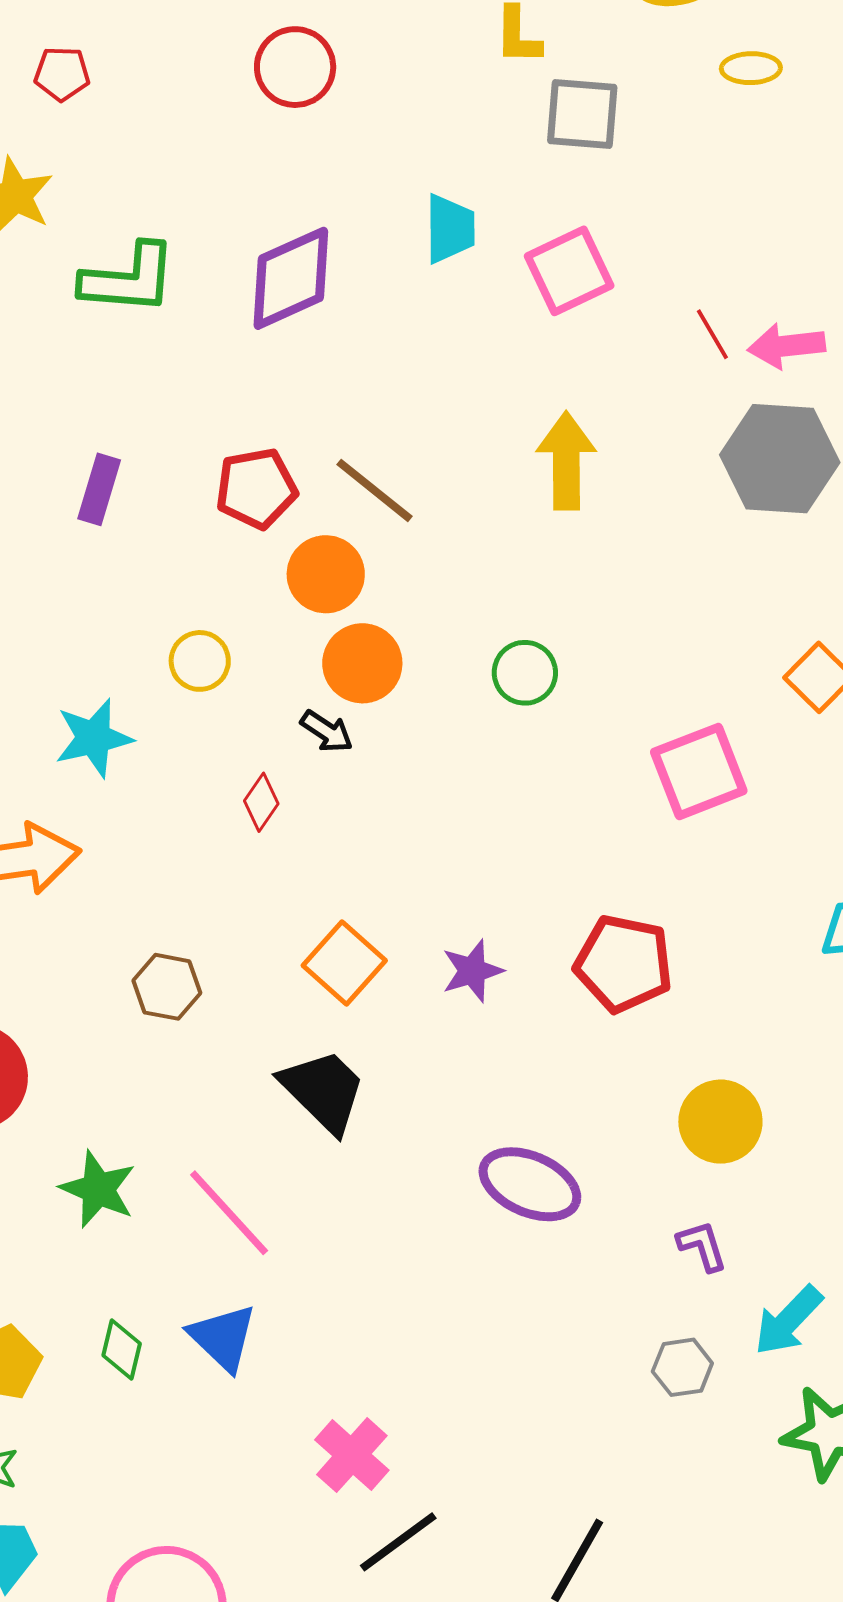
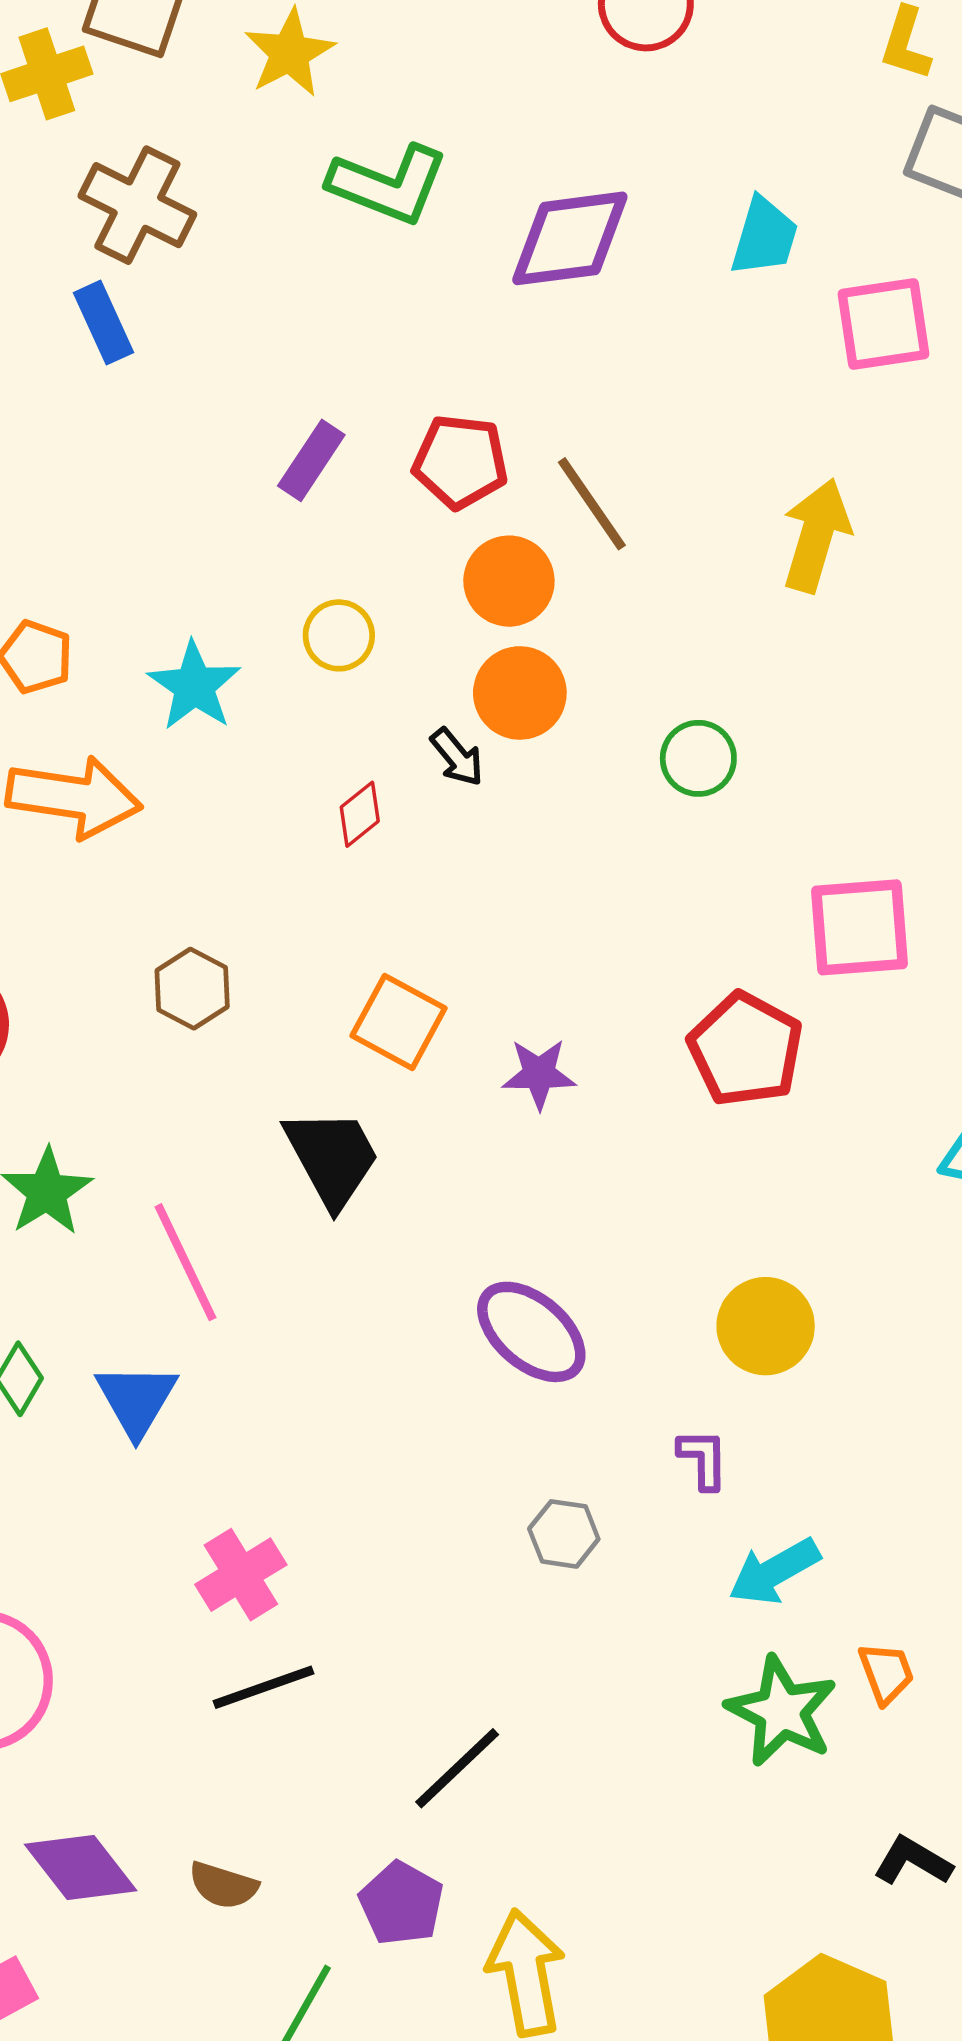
purple rectangle: (99, 489) -> (311, 460), moved
cyan star: (94, 738) -> (194, 686), turned 30
orange square: (344, 963) -> (398, 1022), turned -30
red pentagon: (624, 964) -> (746, 1049), moved
gray hexagon: (682, 1367) -> (564, 1534), moved

